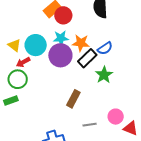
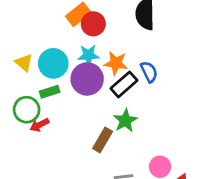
blue semicircle: (105, 48) -> (149, 72), turned -84
red arrow: (23, 62) -> (39, 125), moved
green star: (104, 75) -> (125, 121), moved
green rectangle: (11, 101) -> (50, 92), moved

